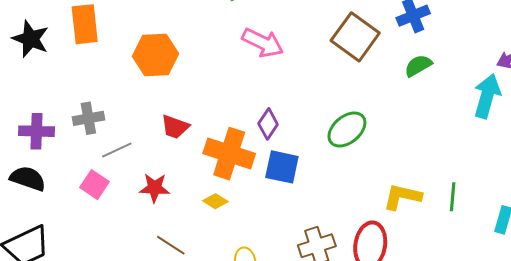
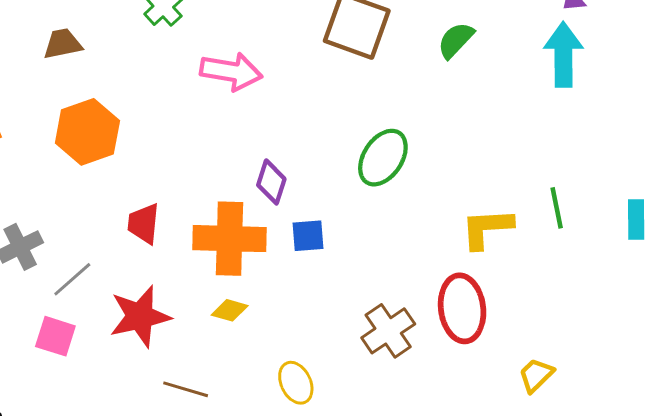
red trapezoid: (175, 127) -> (144, 224), turned 92
blue square: (282, 167) -> (308, 236), size x0.7
red star: (155, 188) -> (140, 316), size x1.4

